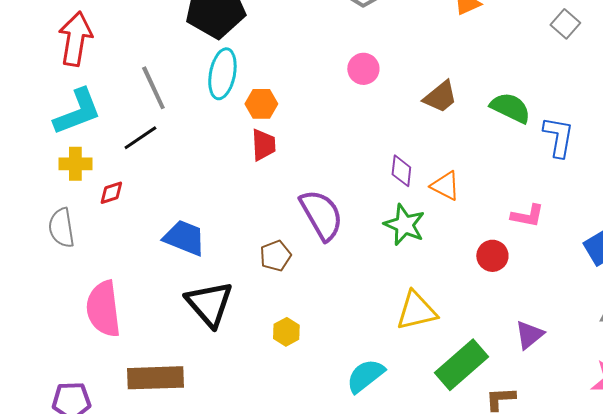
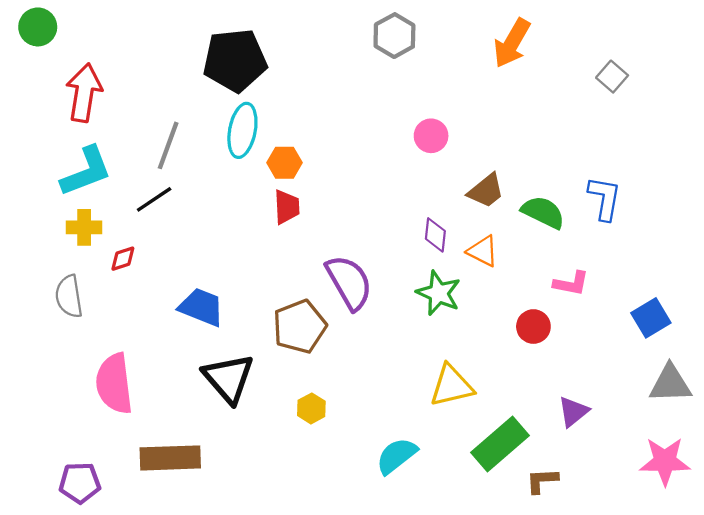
pink circle: (363, 69) -> (431, 136), moved
gray line: (153, 88) -> (168, 145), turned 45
brown trapezoid: (440, 97) -> (486, 191), moved
green semicircle: (510, 108) -> (543, 212), moved
brown pentagon: (275, 256) -> (300, 327), size x1.6

